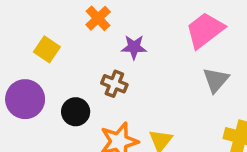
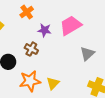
pink trapezoid: (205, 30) -> (71, 25), moved

